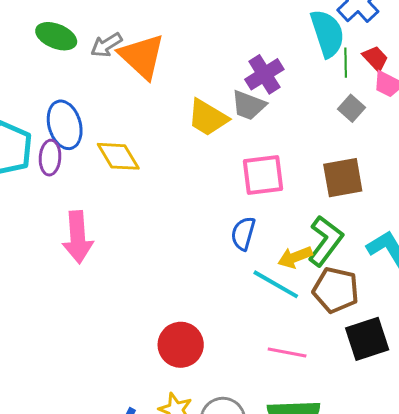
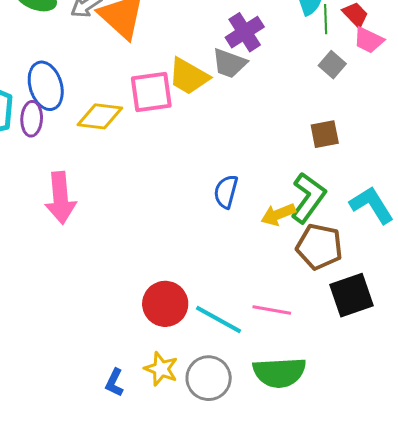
yellow diamond: (118, 156) -> (100, 116), turned -51
pink square: (263, 175) -> (151, 92), moved
brown square: (343, 178) -> (325, 134), size x0.7
cyan line: (276, 284) -> (218, 319), moved

